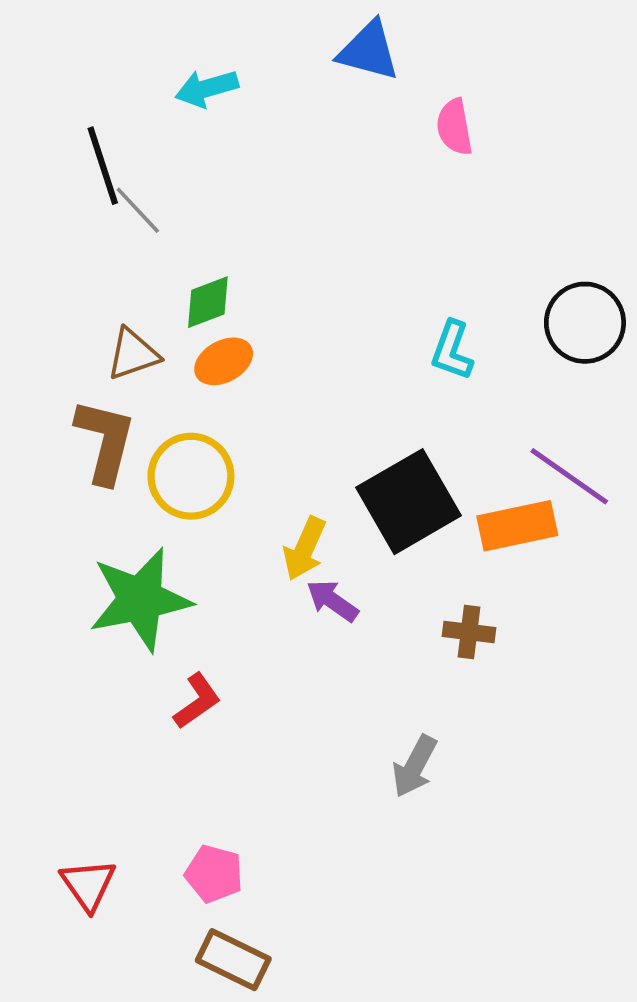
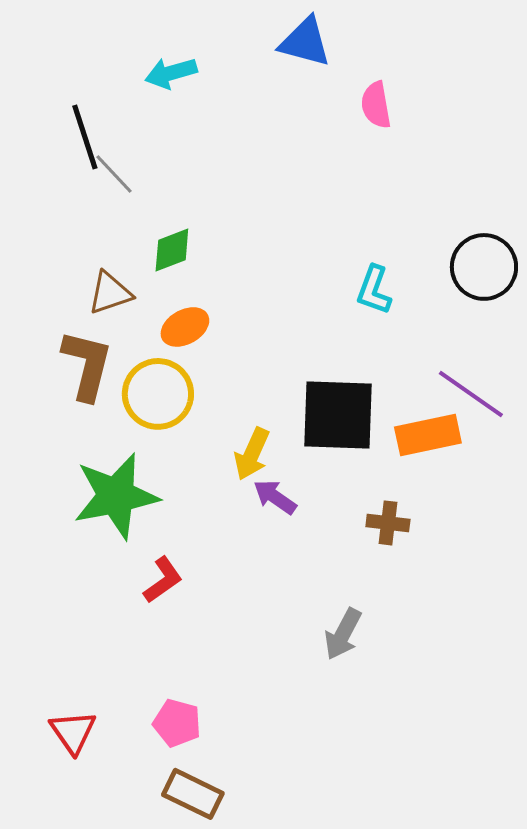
orange ellipse: (224, 361) -> (185, 327), moved
black square: (409, 502) -> (338, 415), turned 32

